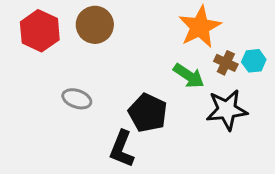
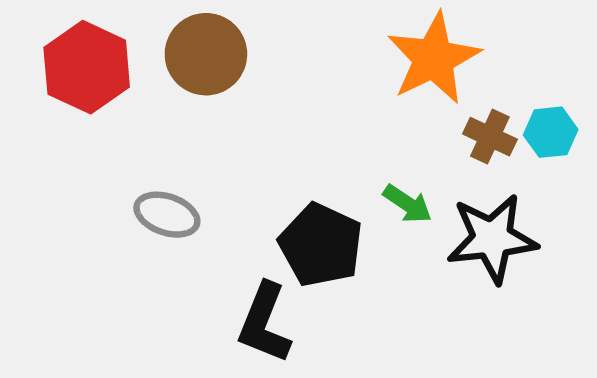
green arrow: (189, 76) -> (408, 204), moved, size x0.7

